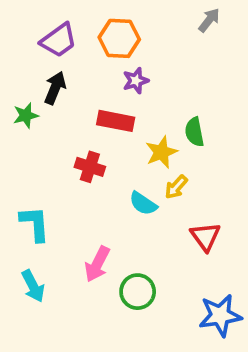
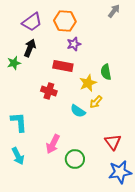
red triangle: (205, 237) -> (113, 142), moved

